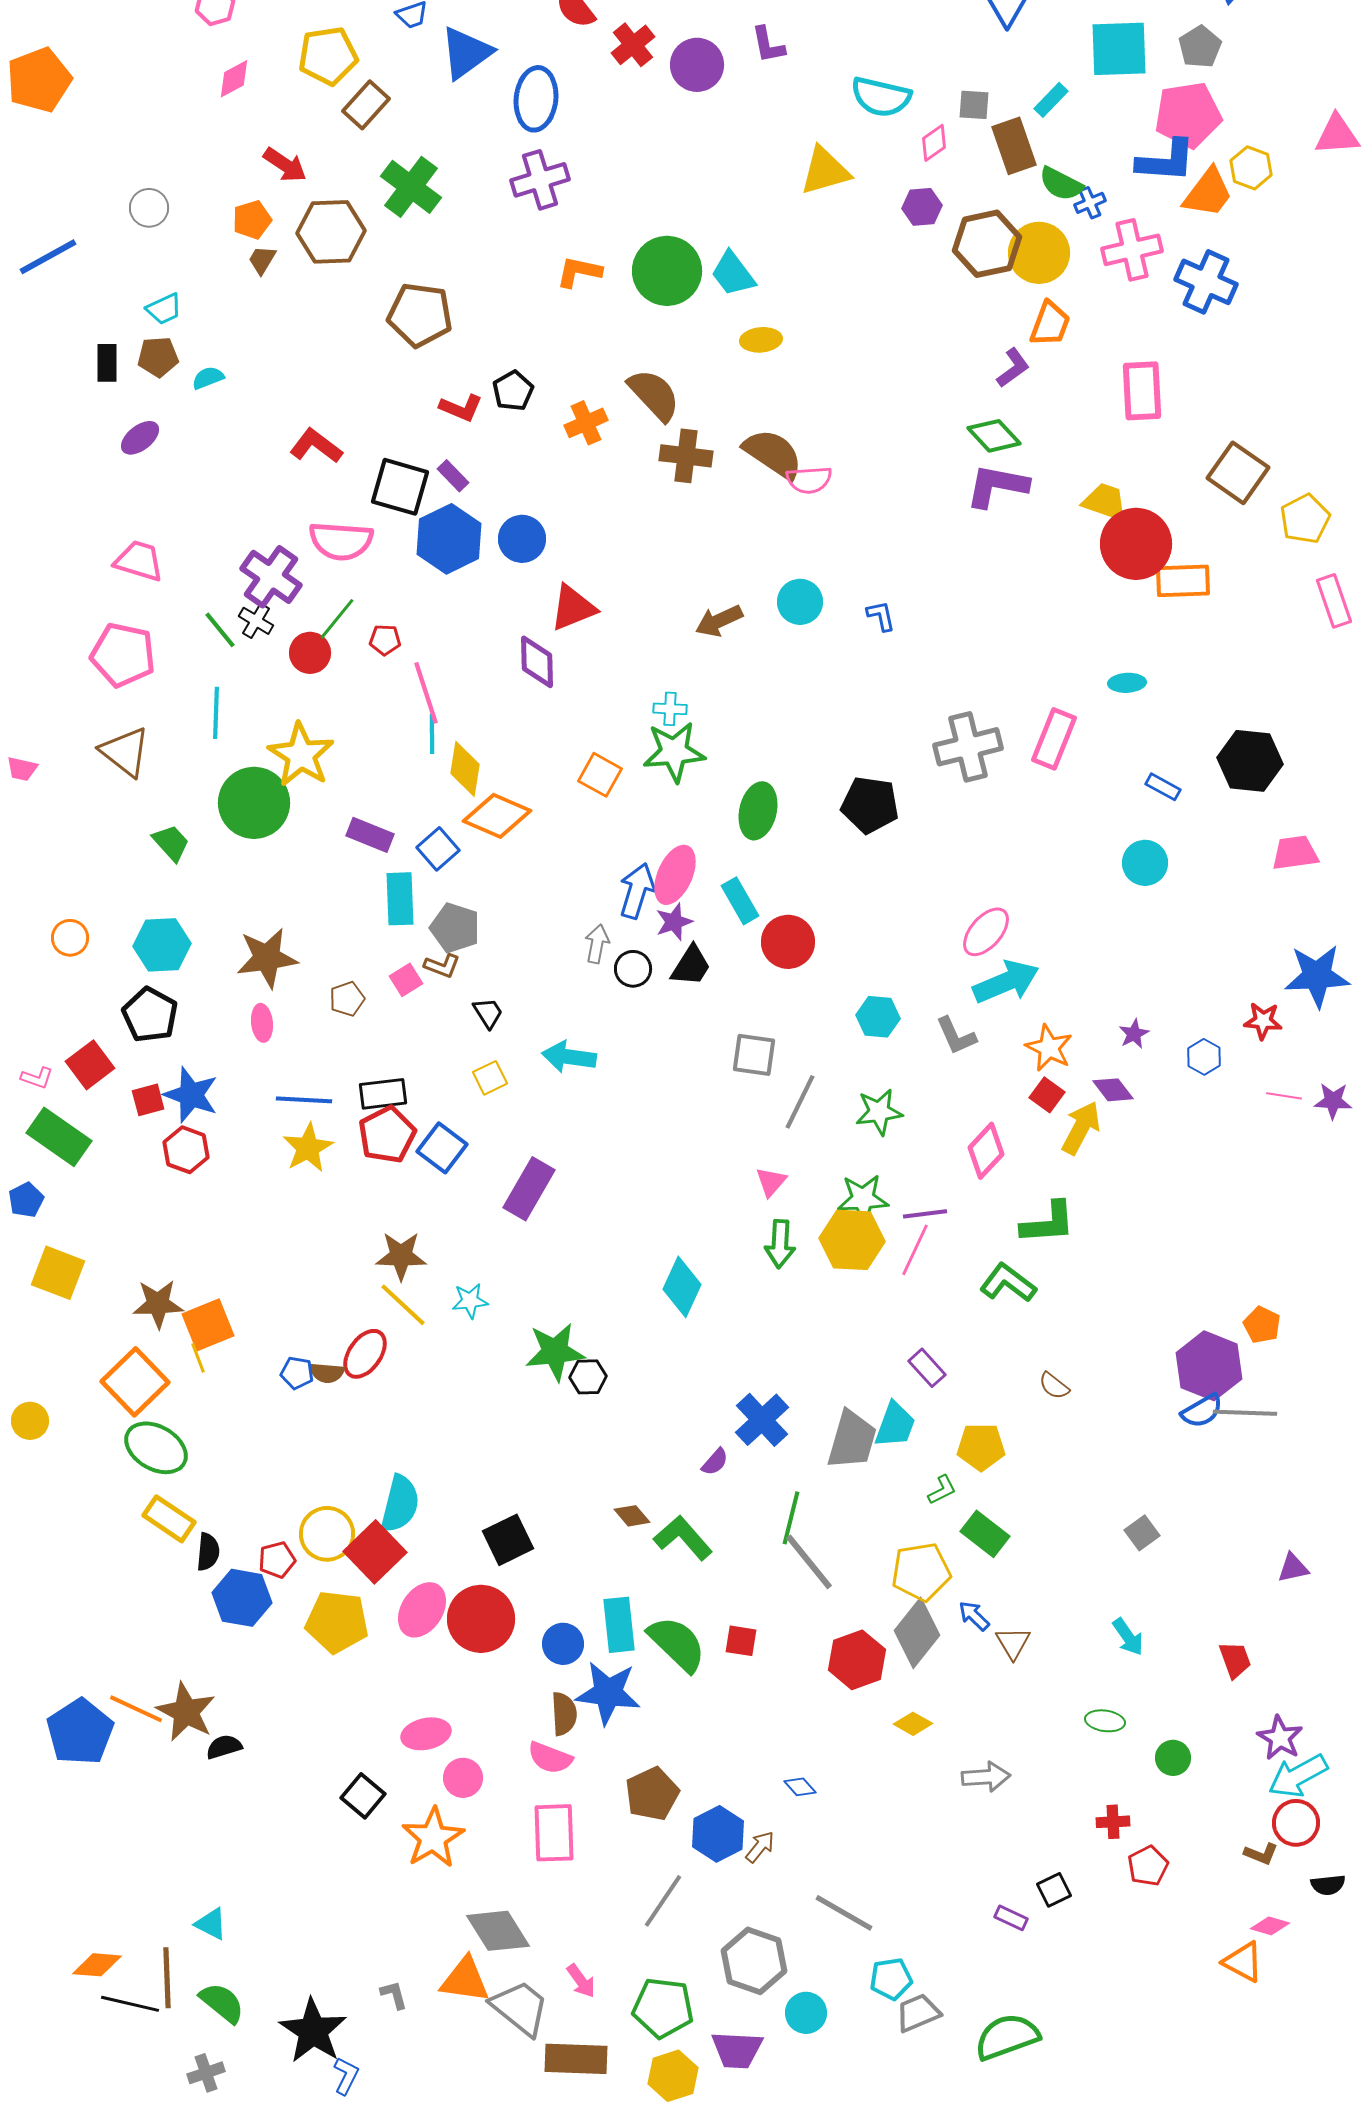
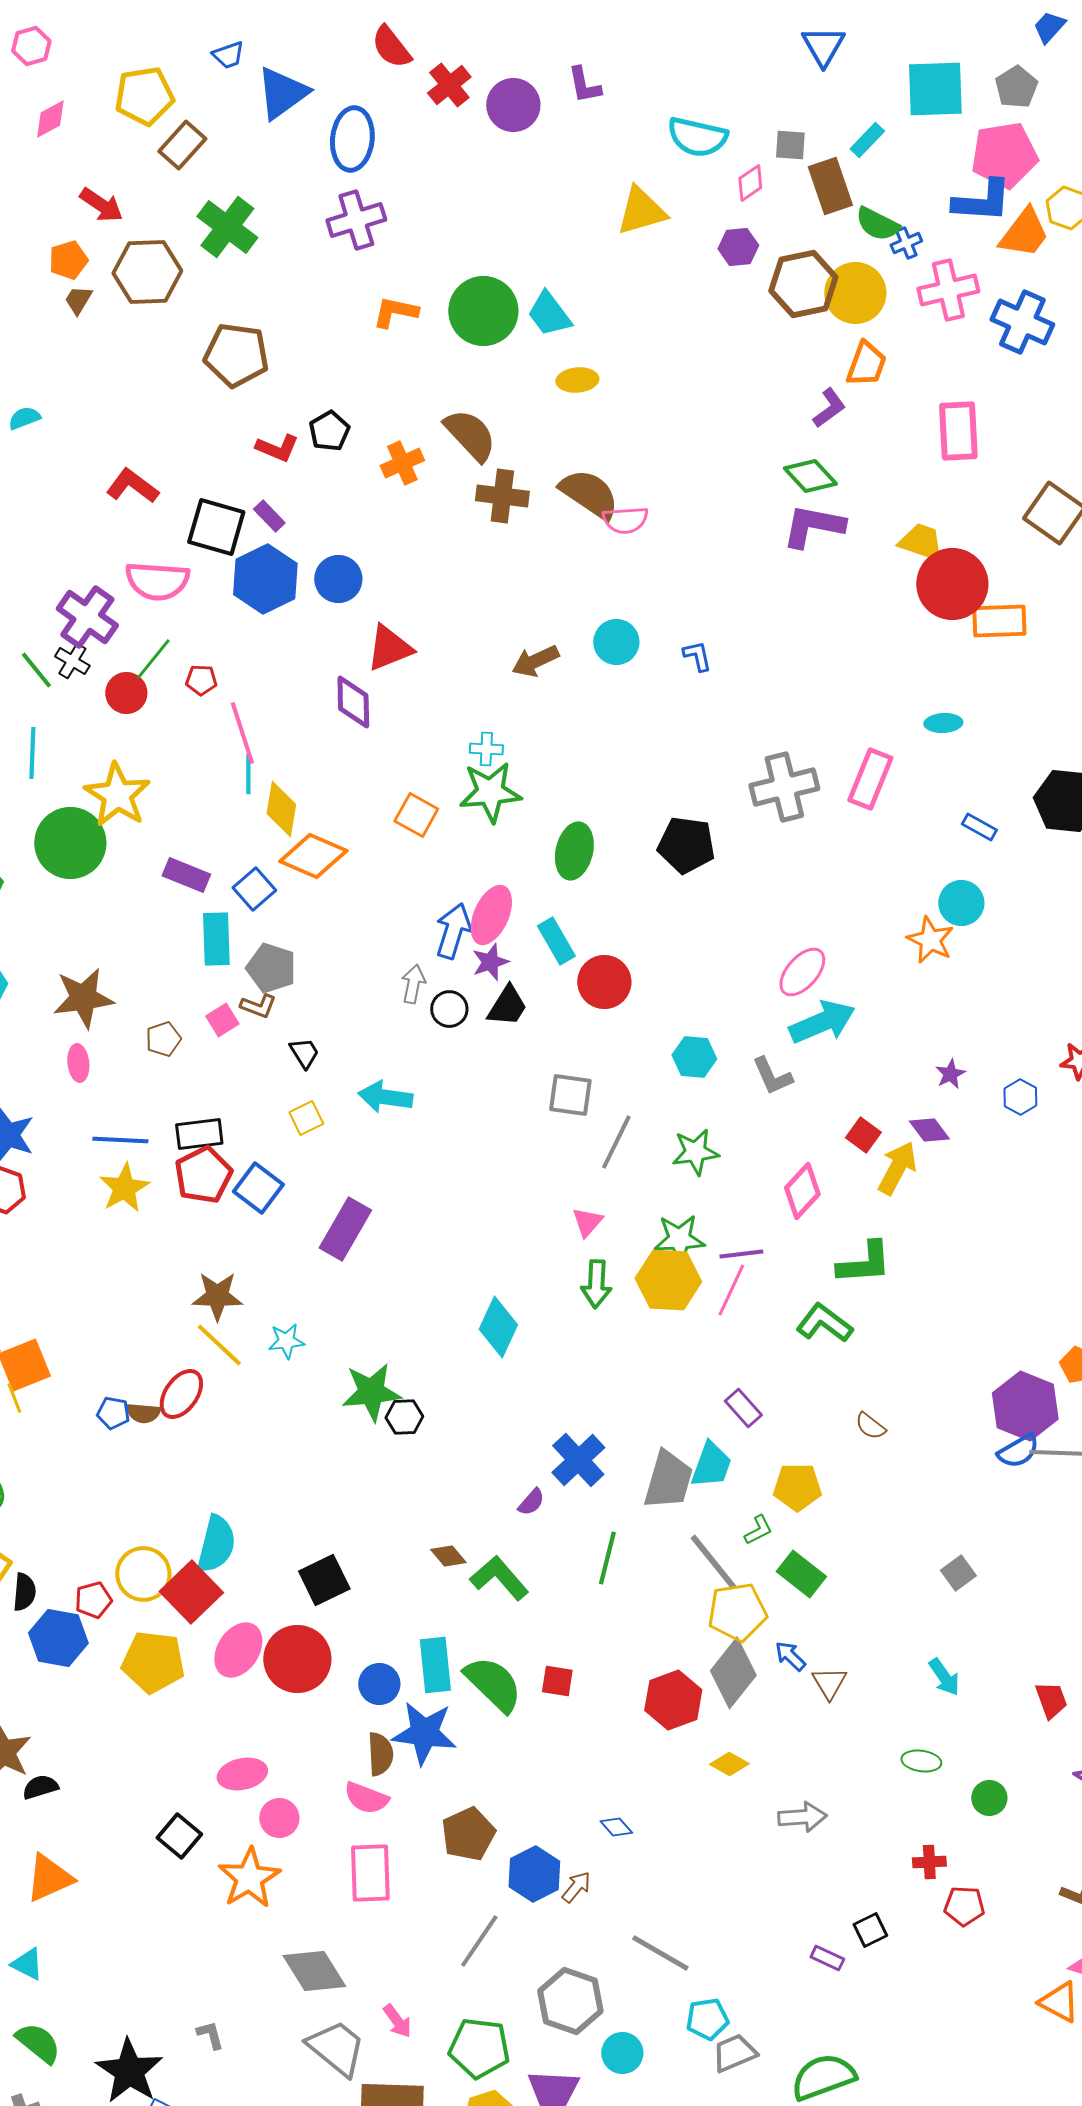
orange star: (1049, 1048) -> (930, 940), moved
gray line: (809, 1562) -> (713, 1562), moved
red pentagon: (1148, 1866) -> (964, 1906), turned 30
orange triangle: (465, 1980) -> (49, 1878), moved, turned -32

